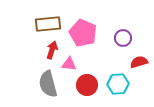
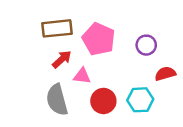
red arrow: (52, 50) -> (62, 59), turned 30

